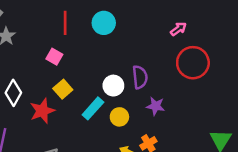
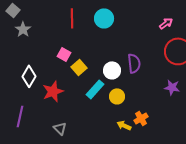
pink square: (54, 57) -> (64, 54), moved
yellow square: (63, 89) -> (79, 67), moved
purple star: (156, 106) -> (172, 87), moved

